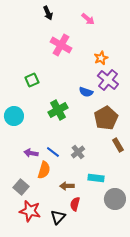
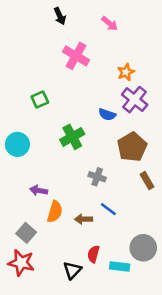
blue line: (53, 152) -> (108, 209), moved
gray cross: (78, 152) -> (97, 177), moved, turned -32
cyan rectangle: (96, 178) -> (120, 266), moved
brown arrow: (67, 186) -> (83, 219), moved
red star: (30, 211) -> (21, 263), moved

